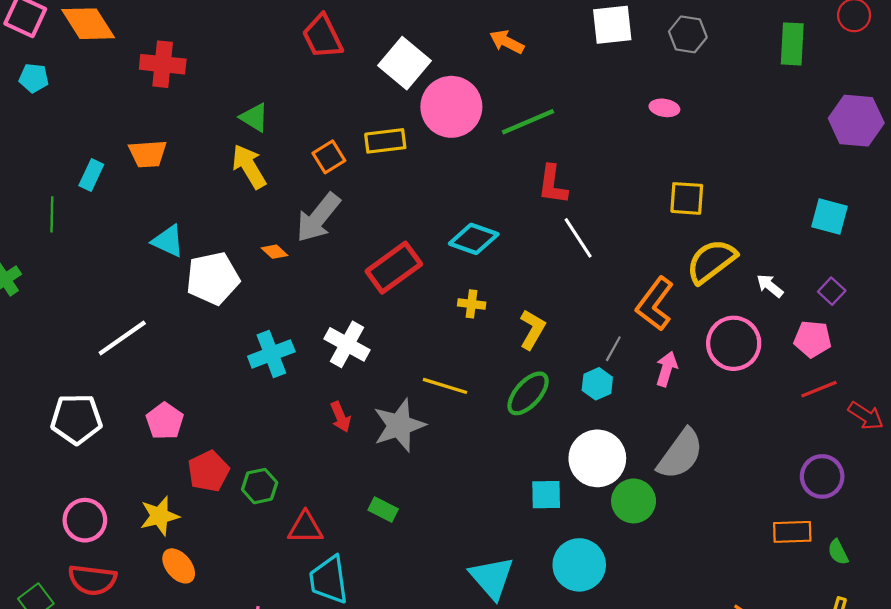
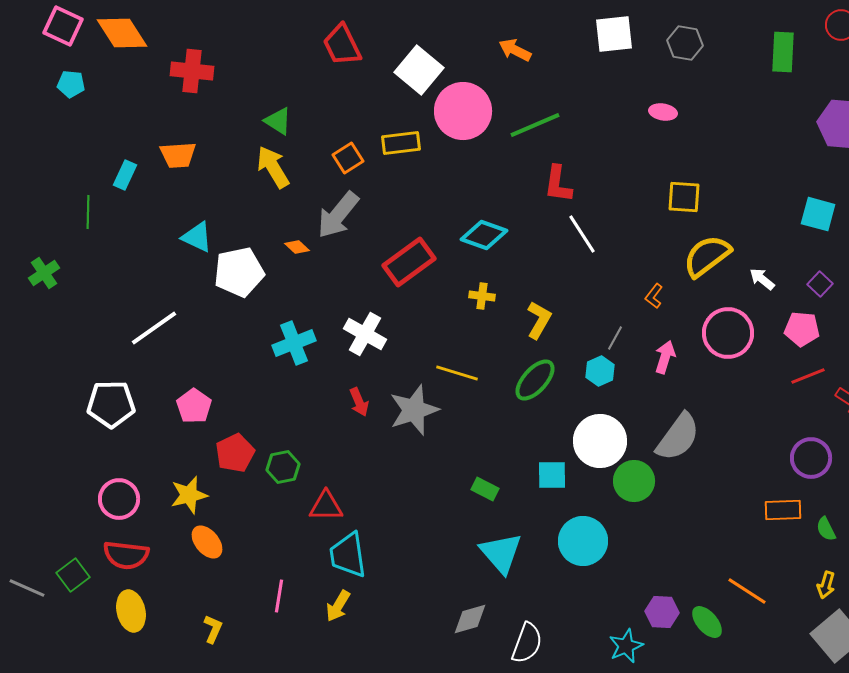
orange L-shape: (655, 304) -> (654, 296), size x0.5
green rectangle: (383, 509) -> (485, 489), moved

